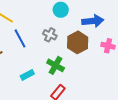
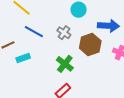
blue line: (20, 38) -> (34, 32), turned -42
cyan rectangle: (27, 75) -> (23, 58), moved

